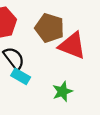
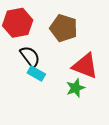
red triangle: (72, 46) -> (85, 66), moved

